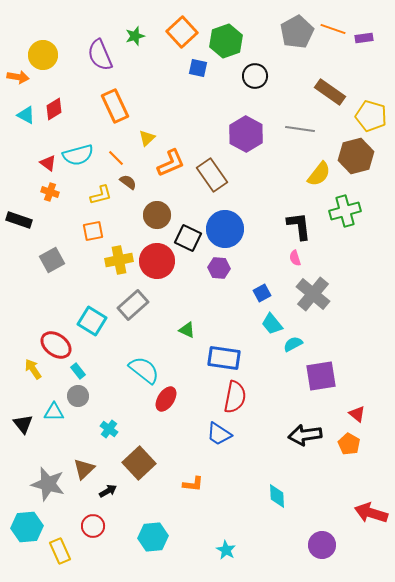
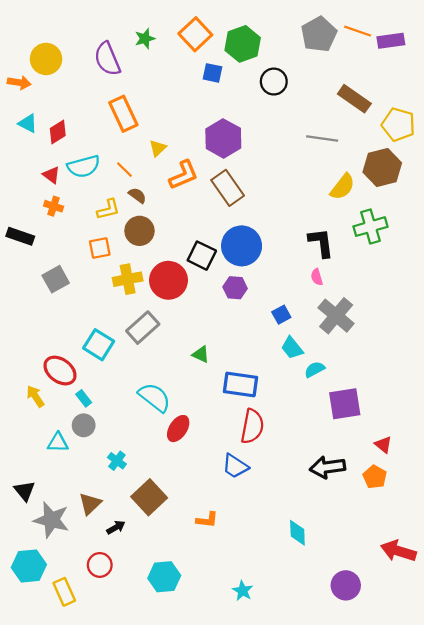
purple rectangle: (364, 38) -> (391, 41), size x1.4
red diamond: (54, 109) -> (58, 132), moved
purple hexagon: (246, 134) -> (223, 138), moved
brown circle: (157, 215) -> (139, 231), moved
black triangle: (23, 424) -> (25, 491), moved

